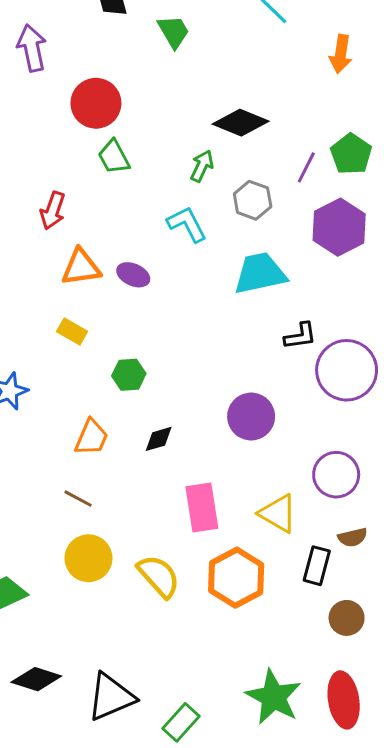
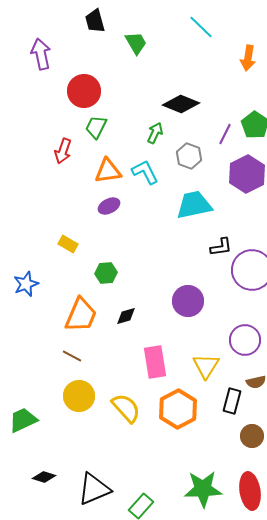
green trapezoid: (114, 157) -> (96, 127), turned 55
red arrow: (53, 211) -> (63, 151), moved
orange triangle: (81, 267) -> (108, 171), moved
purple ellipse: (133, 275) -> (109, 206), turned -50
orange trapezoid: (91, 437) -> (81, 315), size x1.4
yellow triangle: (278, 513) -> (206, 366), turned 32
black diamond: (36, 679) -> (44, 477), size x0.7
green star: (273, 697) -> (203, 489), turned -30

